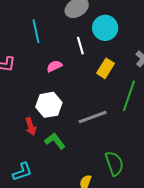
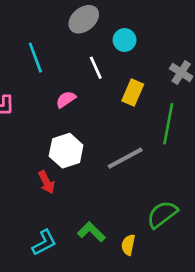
cyan circle: (105, 28) -> (125, 40), size x0.7
green L-shape: (55, 141) -> (91, 232), moved
green semicircle: (114, 163) -> (162, 214), turned -100

